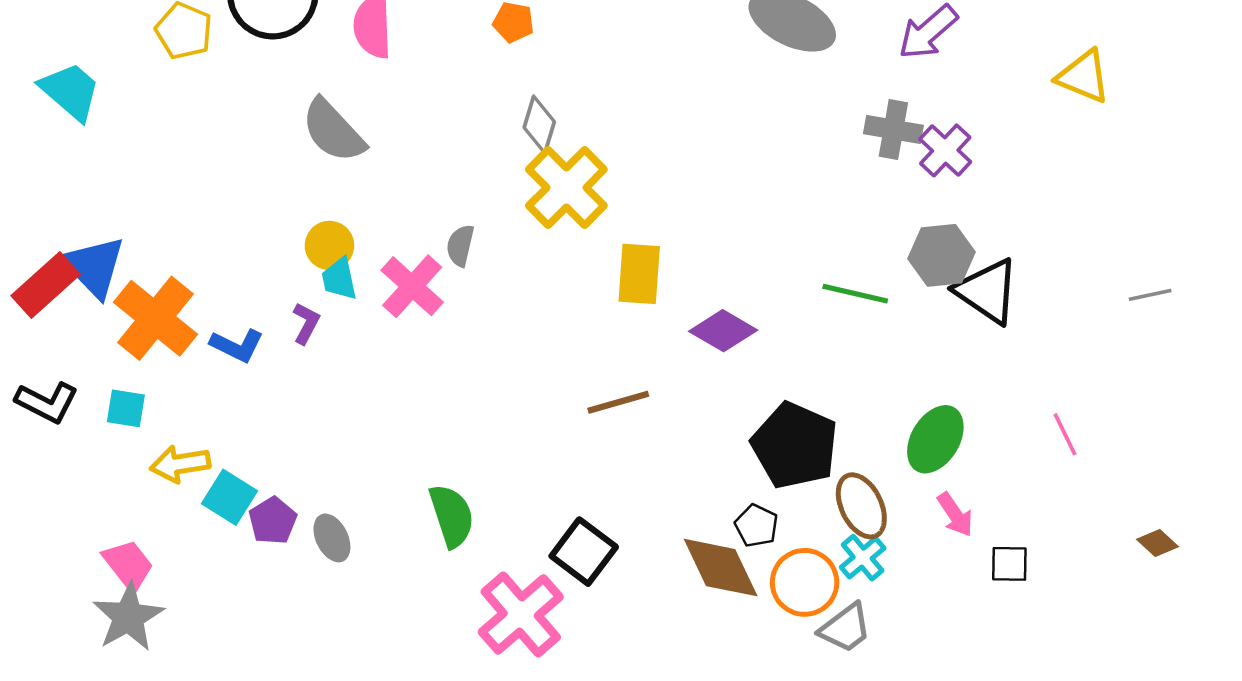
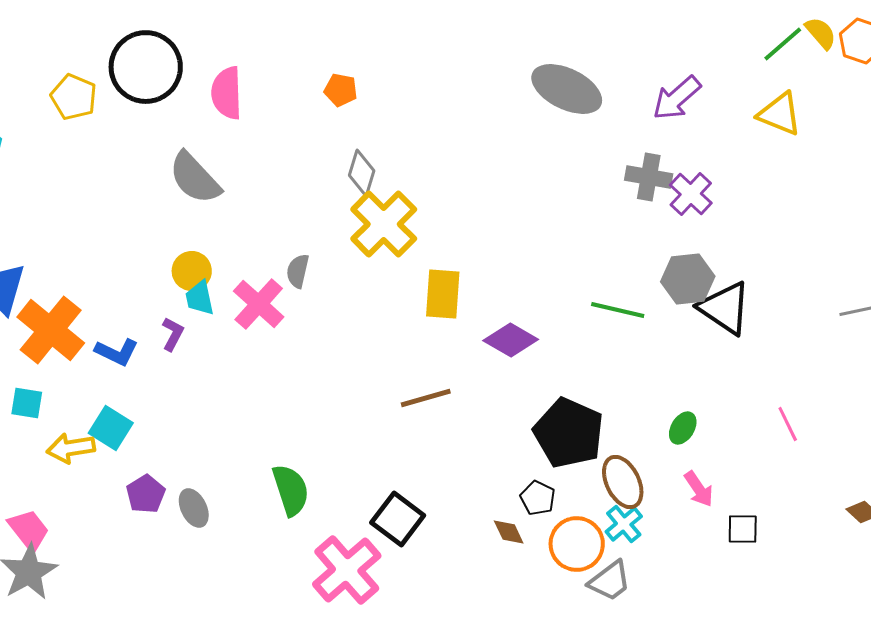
yellow triangle: (1083, 76) -> (780, 114), moved
green ellipse: (935, 439) -> (683, 428), size x0.6
cyan square: (230, 497) -> (111, 428), moved
brown diamond: (721, 568) -> (509, 532), size x0.5

